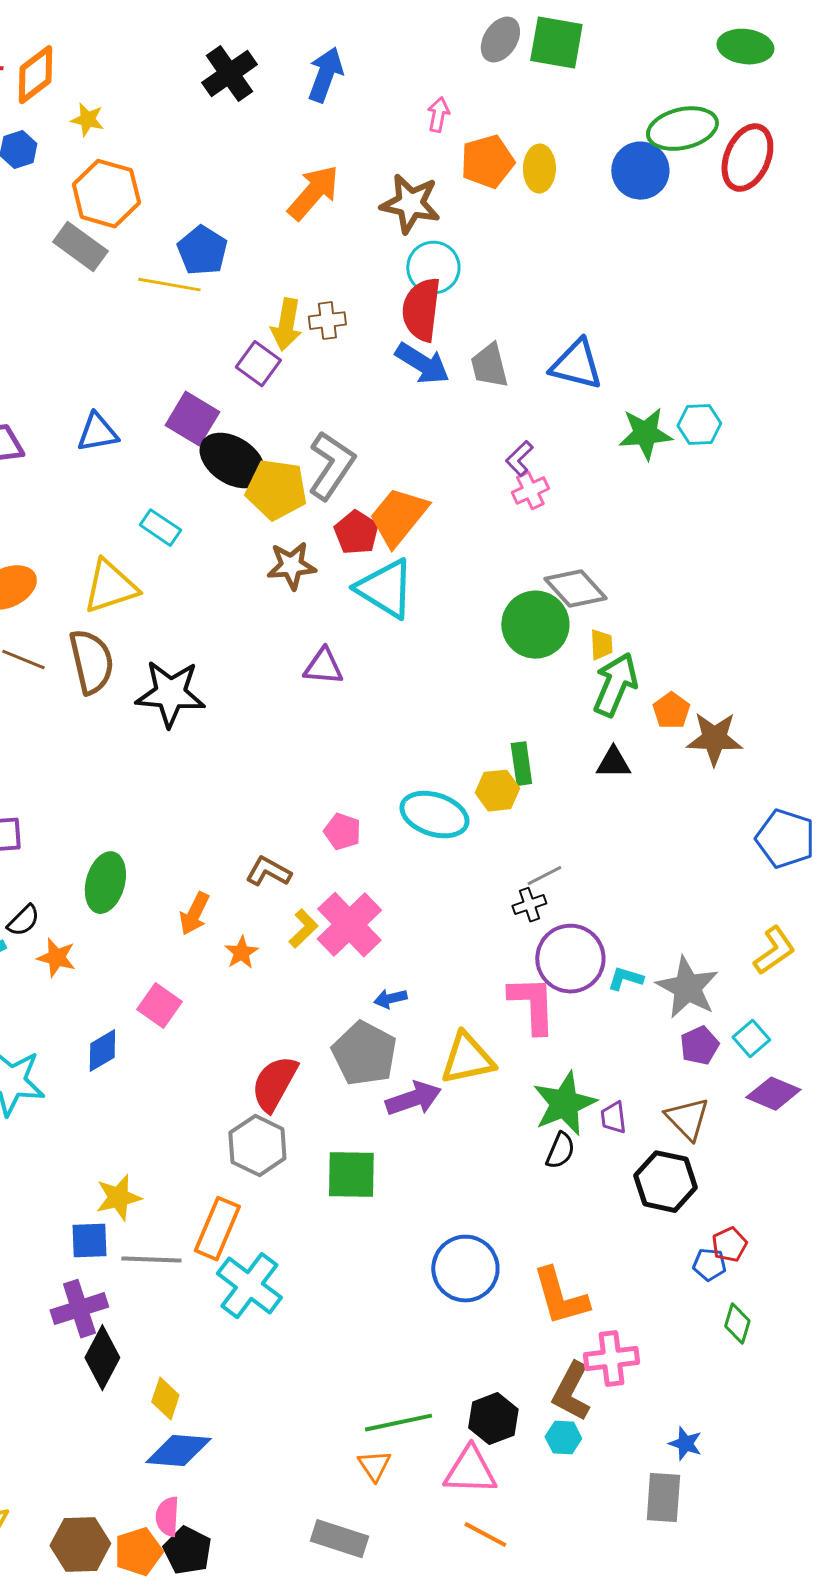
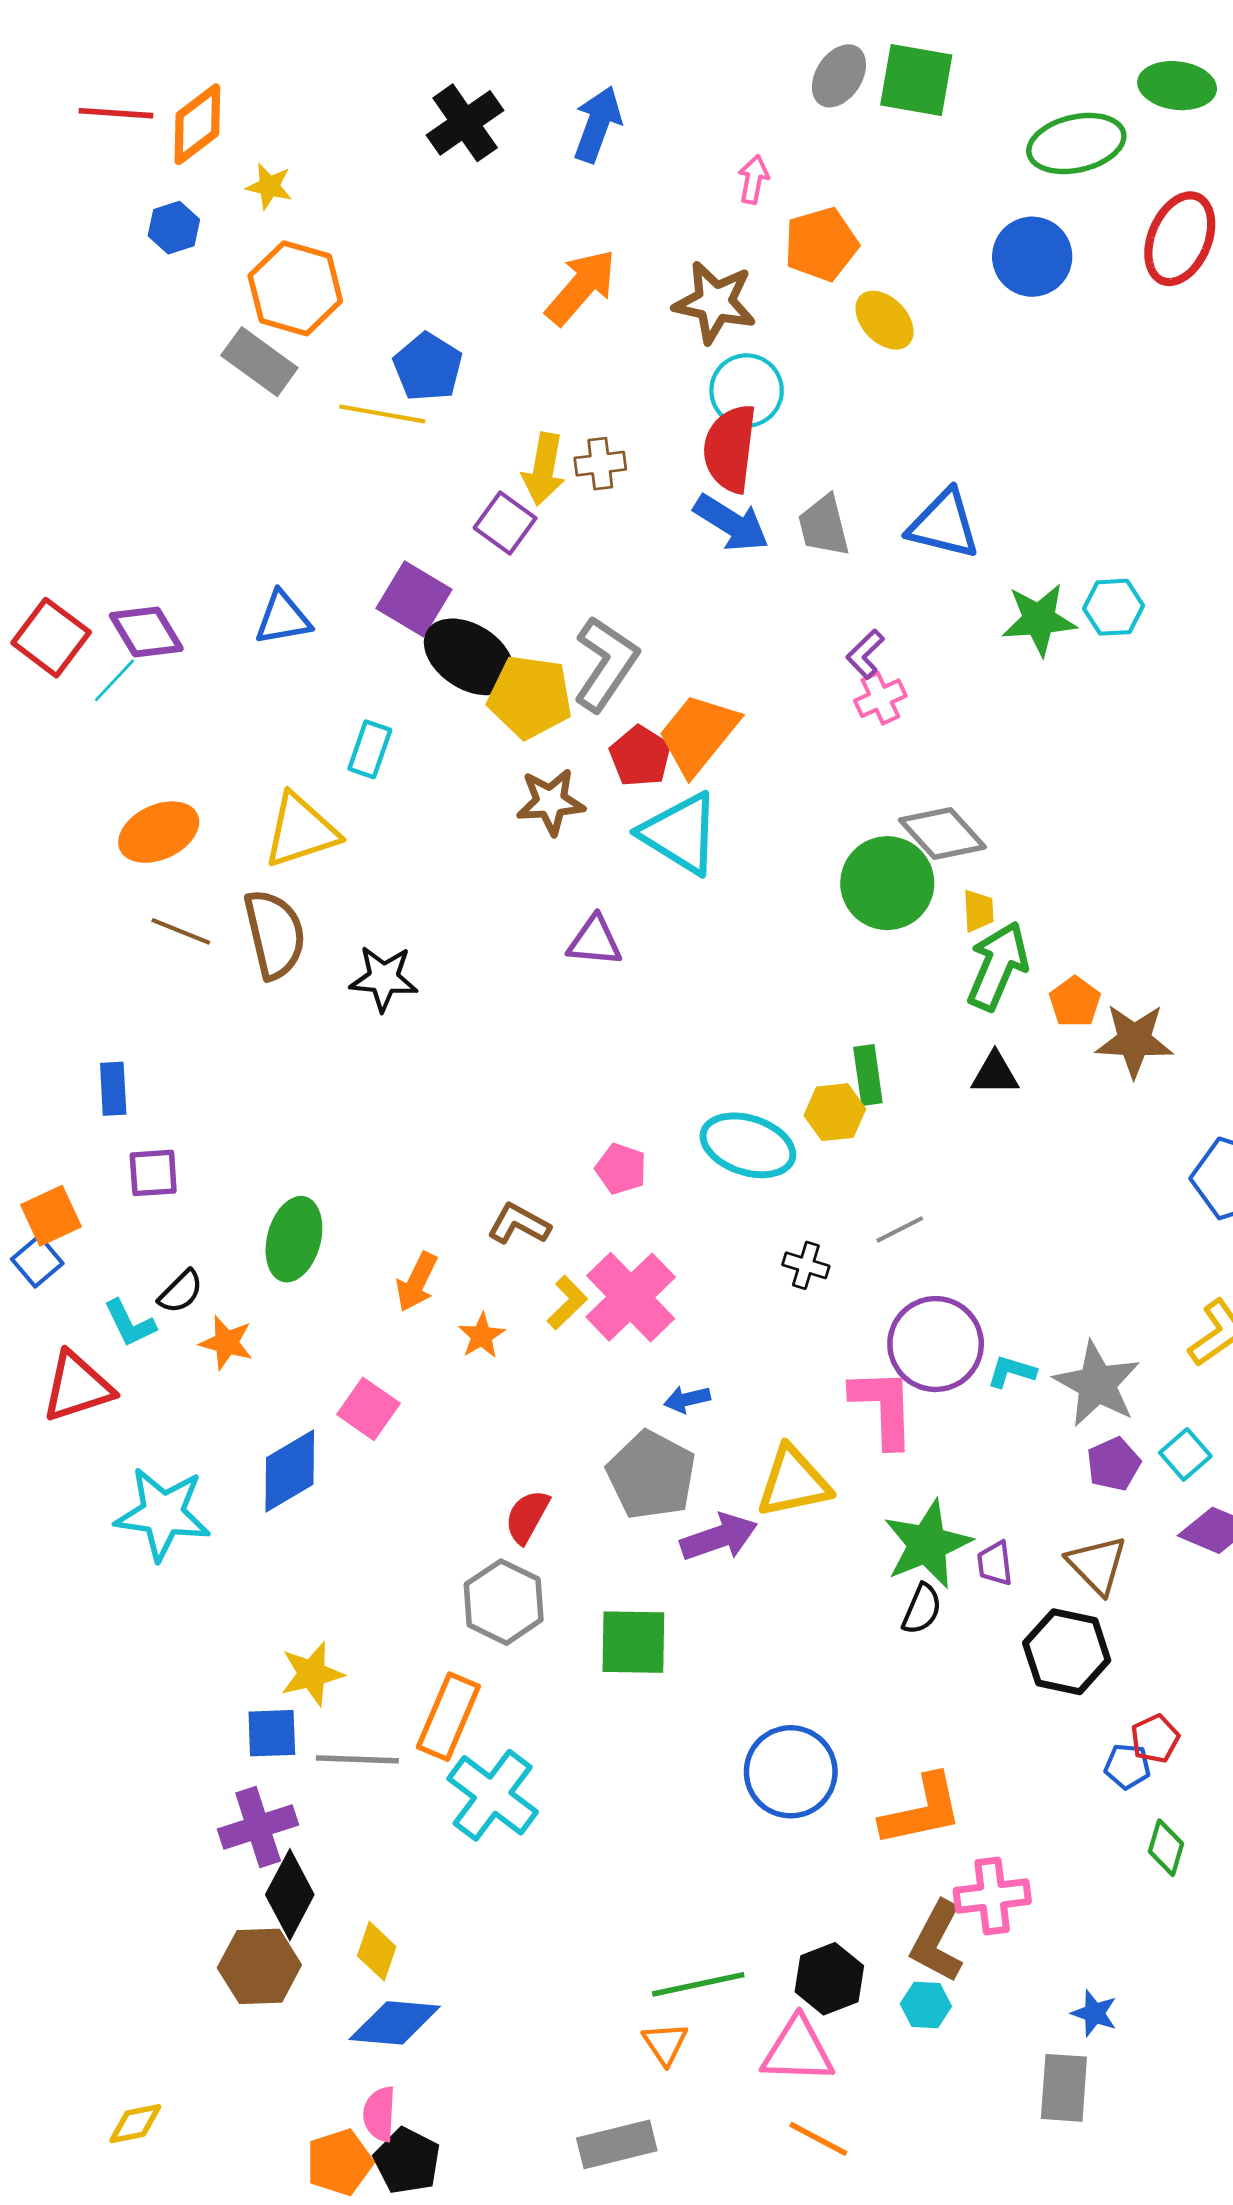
green ellipse: (682, 129) -> (1076, 144), moved
yellow ellipse: (539, 169) -> (885, 320), moved, turned -45
cyan rectangle: (160, 528) -> (370, 749), turned 75
black star: (170, 694) -> (384, 978), size x0.7
black cross: (529, 905) -> (806, 1265), moved, turned 36
blue diamond: (102, 1051) -> (290, 1471), size x1.4
red semicircle: (274, 1084) -> (527, 1517), size x0.7
orange L-shape: (560, 1297) -> (922, 1810), turned -86
gray rectangle: (339, 1539) -> (617, 2144), turned -32
brown hexagon: (80, 1545) -> (259, 1966), moved

